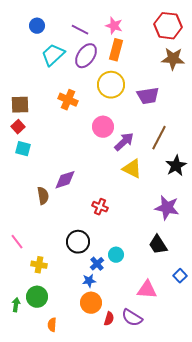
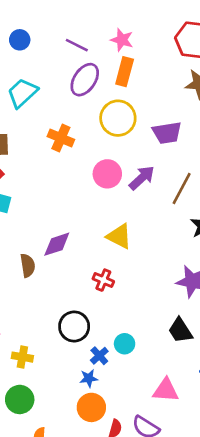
cyan trapezoid: (53, 55) -> (22, 93), moved
purple arrow: (124, 142) -> (142, 178), moved
yellow triangle: (132, 169) -> (119, 236), moved

